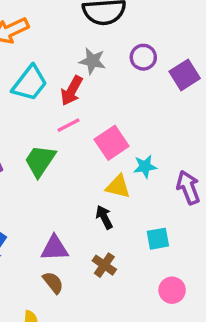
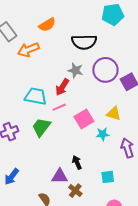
purple circle: (143, 57) -> (105, 70), size x1.6
cyan trapezoid: (30, 83) -> (36, 96), moved, turned -120
yellow triangle: (118, 187) -> (114, 114), moved
purple triangle: (55, 248) -> (60, 176), moved

